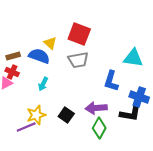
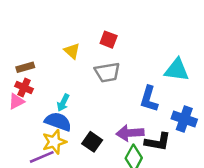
red square: (79, 34) -> (109, 40), size x0.6
blue semicircle: (39, 56) -> (58, 122), moved
black L-shape: (130, 114) -> (158, 142), moved

